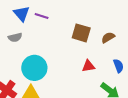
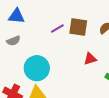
blue triangle: (22, 14) -> (17, 16), turned -36
purple line: (42, 16) -> (57, 29), moved, turned -40

